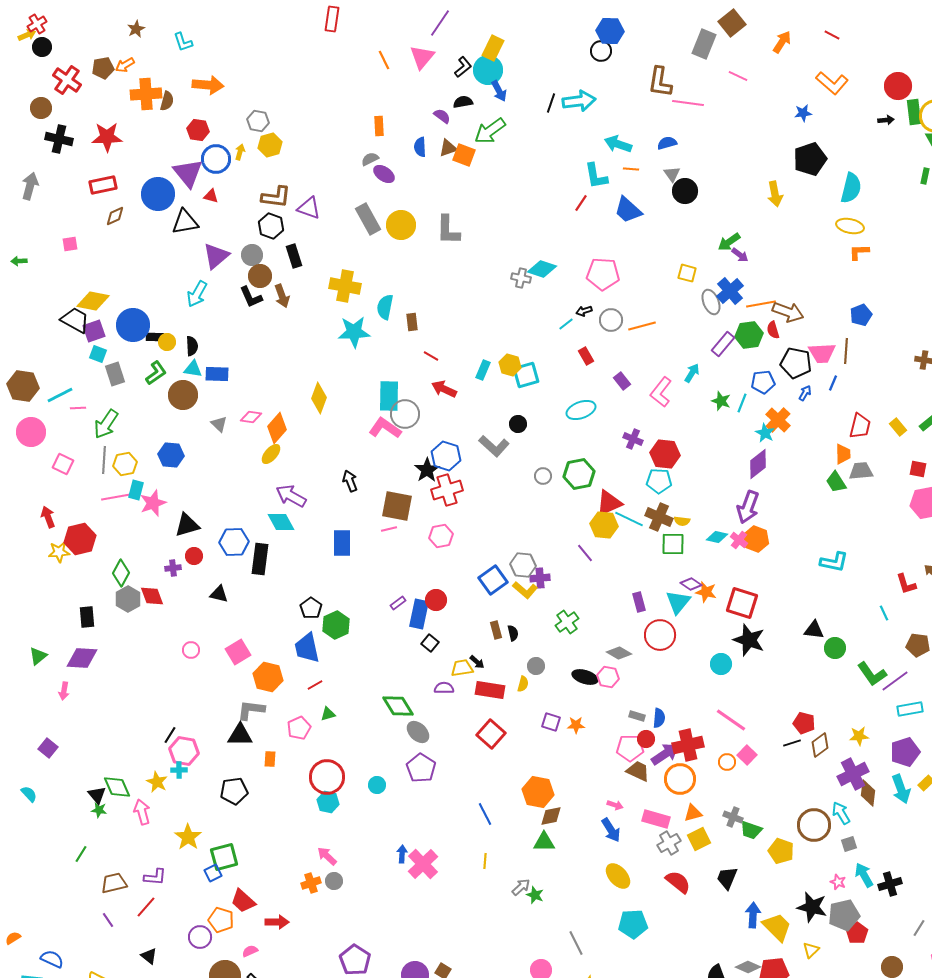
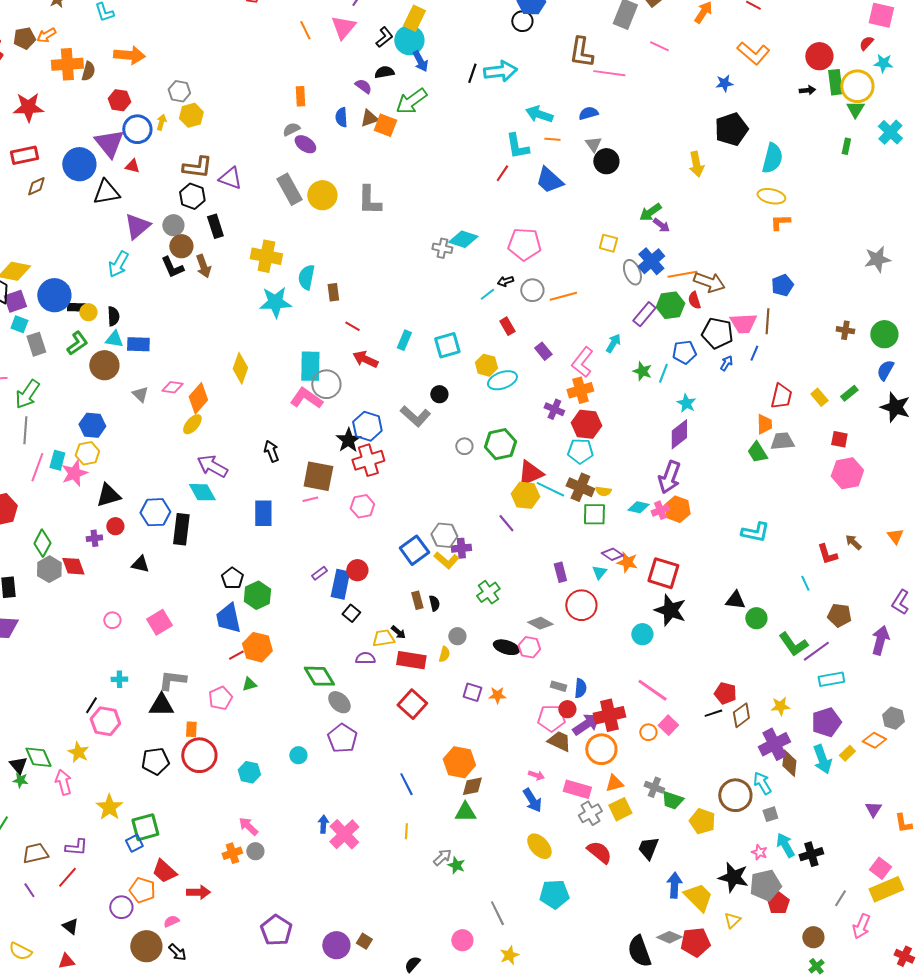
yellow hexagon: (510, 365) -> (486, 365), moved
orange cross: (778, 420) -> (580, 390), moved, turned 30
yellow hexagon: (125, 464) -> (87, 453), moved
pink line: (116, 497) -> (37, 467), turned -60
pink cross: (739, 540) -> (660, 510), turned 30
cyan triangle: (678, 602) -> (599, 572), size x0.6
orange hexagon: (268, 677) -> (257, 647), moved
cyan cross: (179, 770) -> (119, 679), moved
red circle: (327, 777) -> (199, 755), moved

